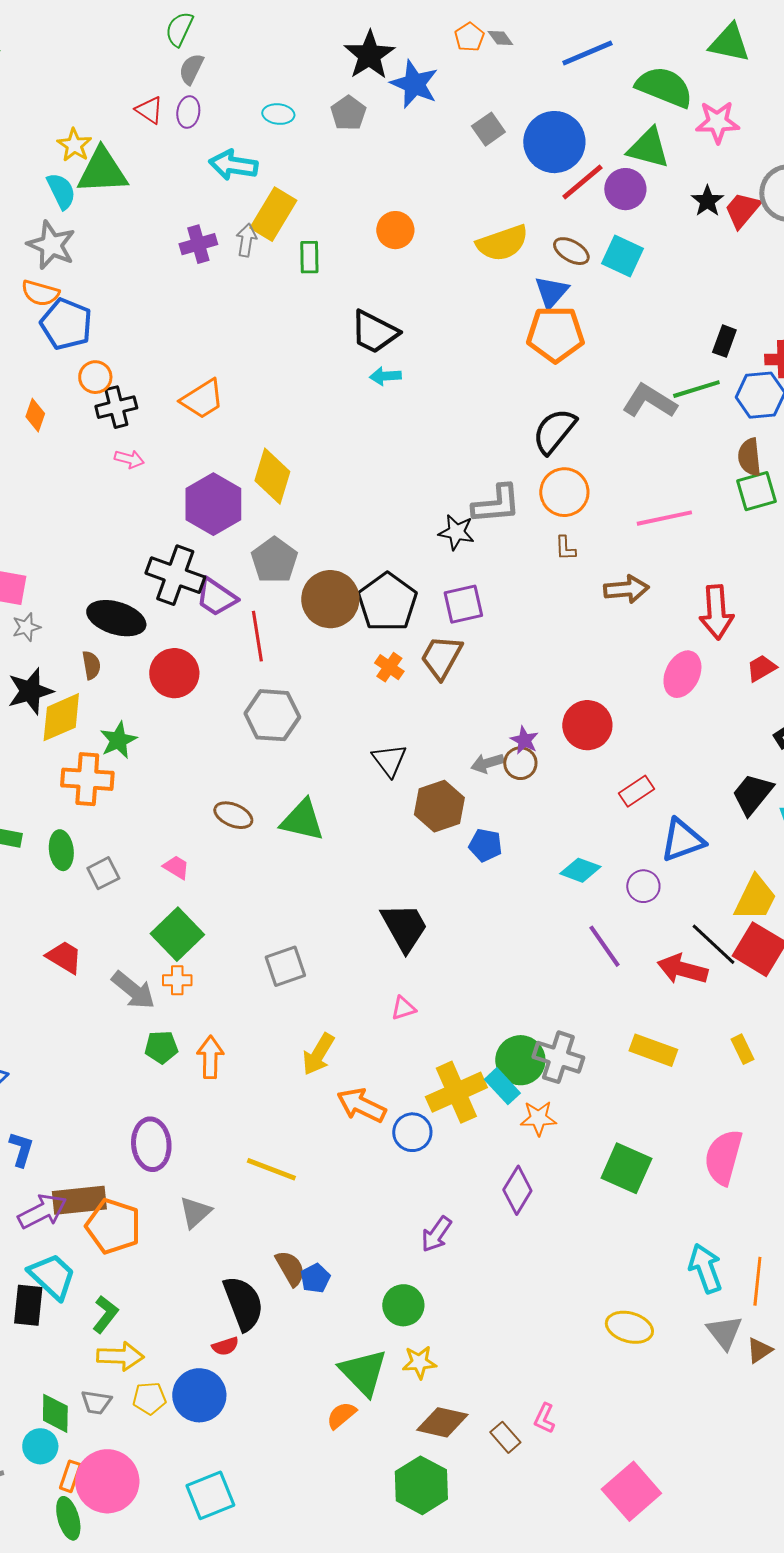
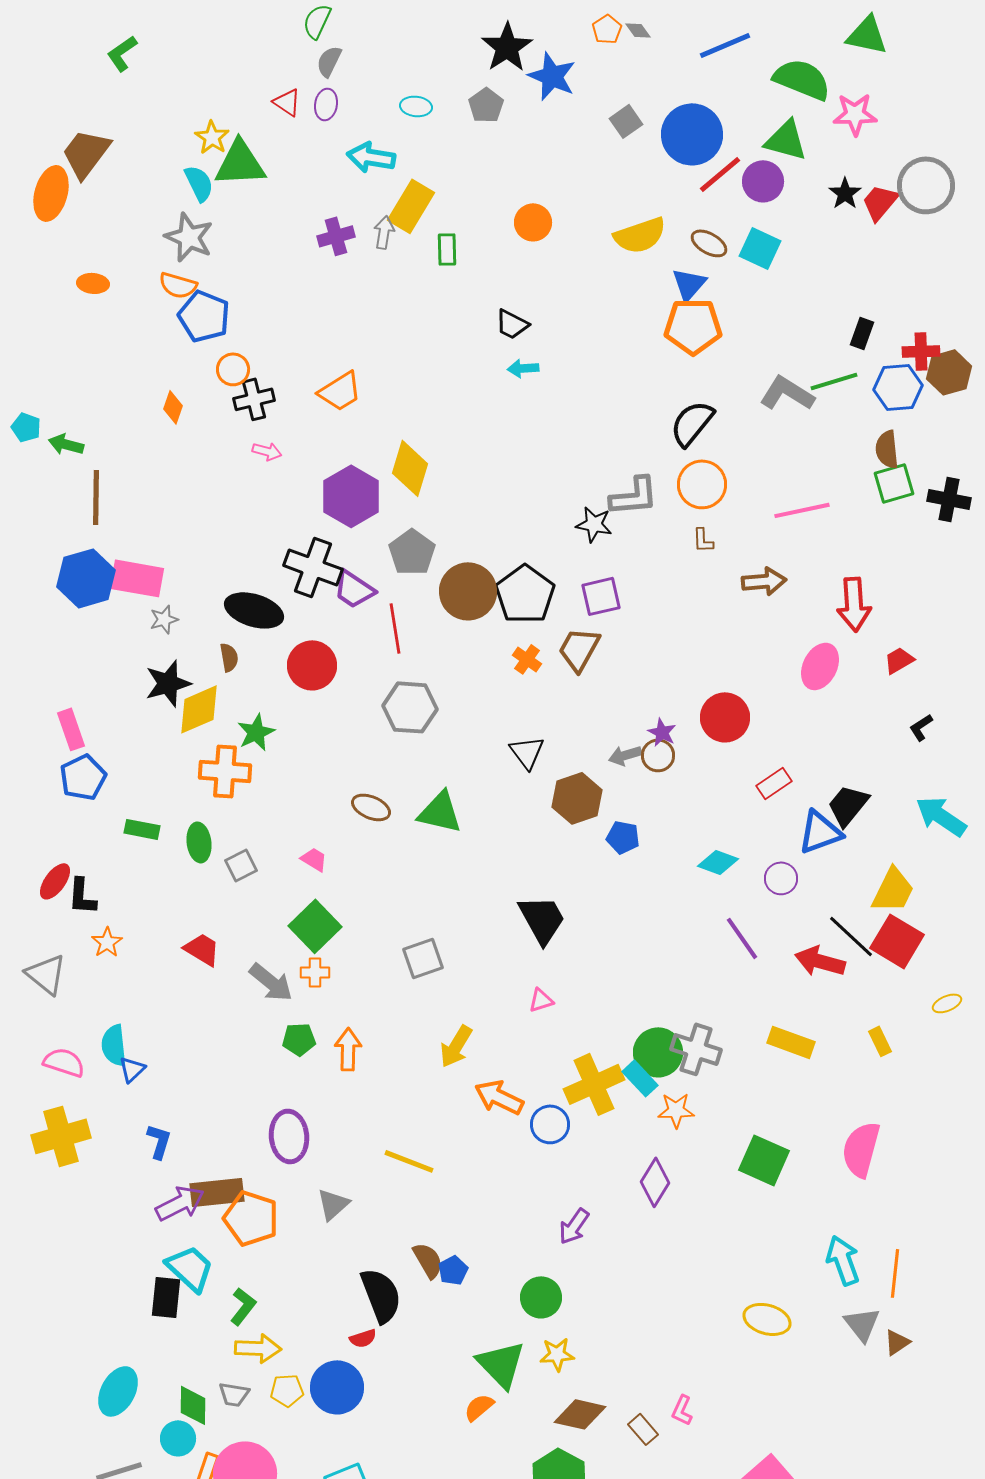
black trapezoid: (374, 332) -> (512, 324), size x0.7
black trapezoid: (752, 794) -> (848, 805), moved

